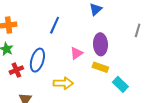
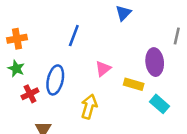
purple ellipse: (100, 44) -> (155, 62), moved
yellow arrow: (63, 83) -> (89, 107), turned -72

